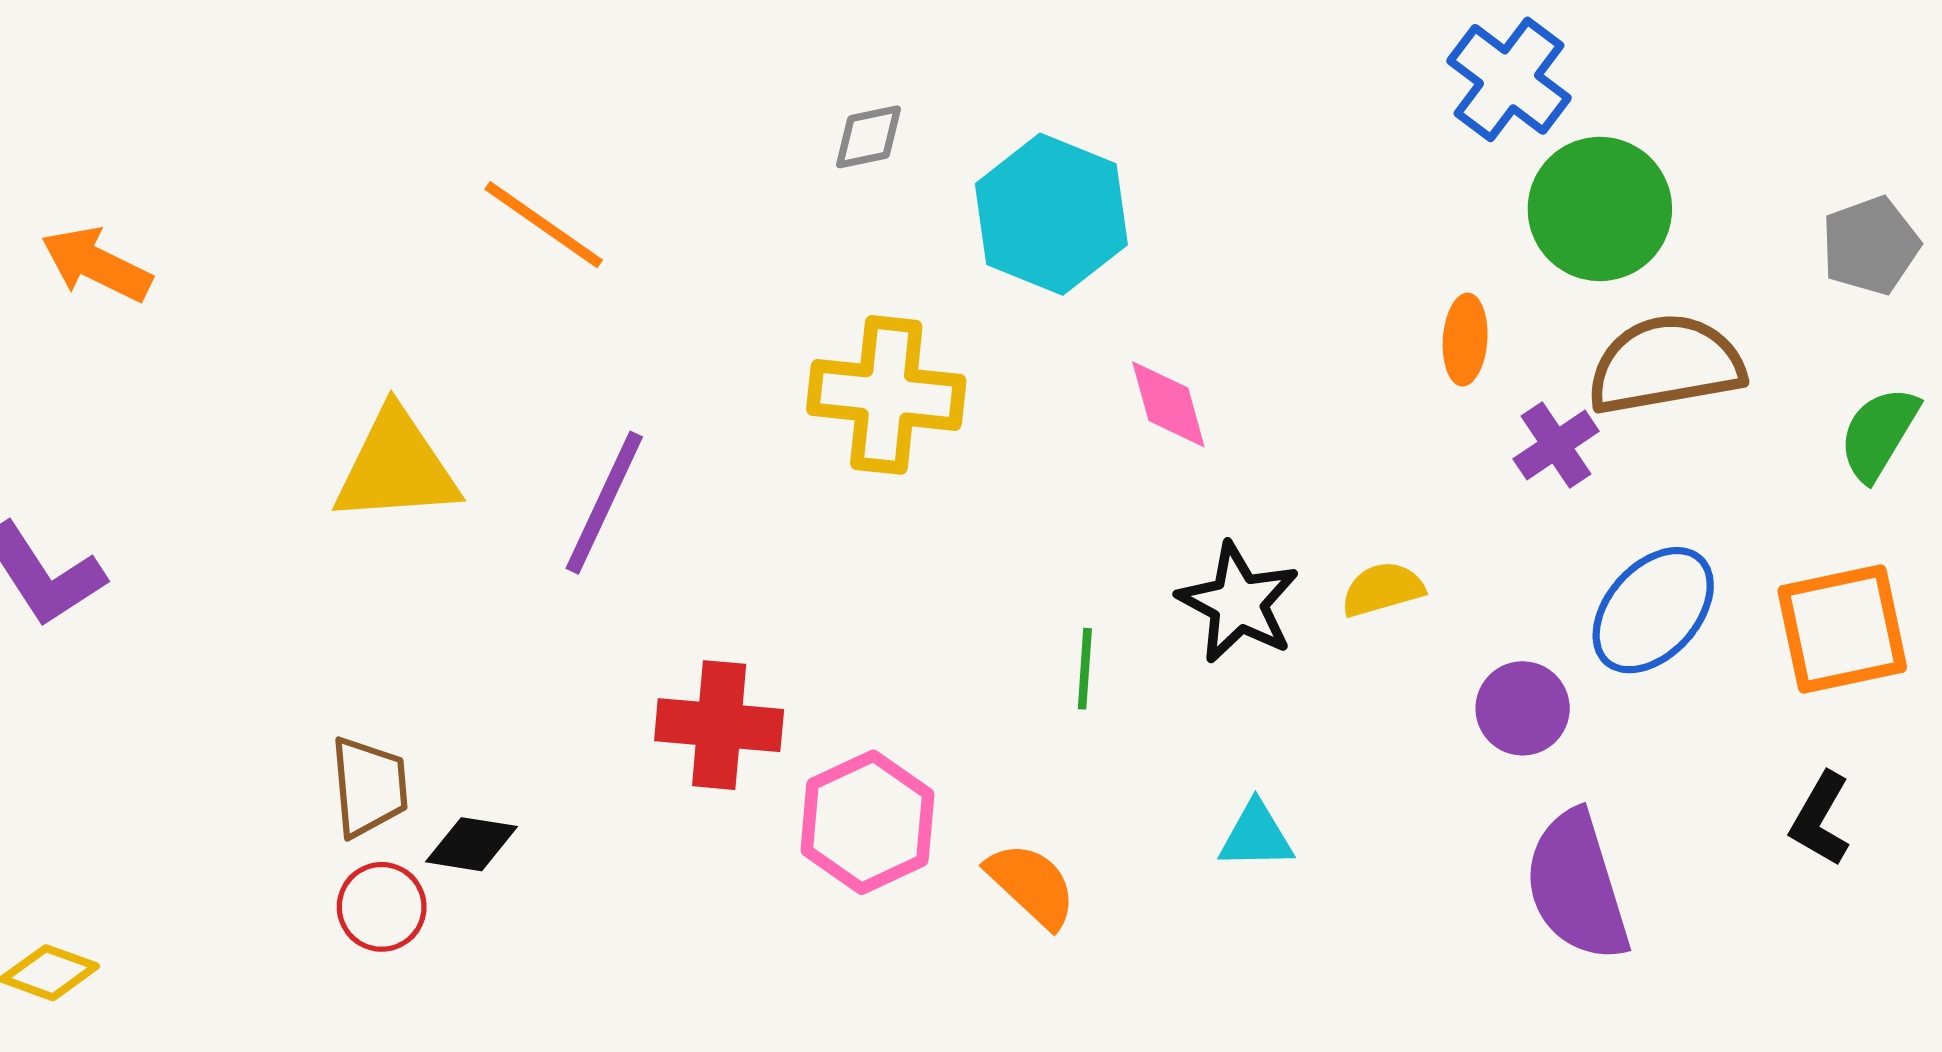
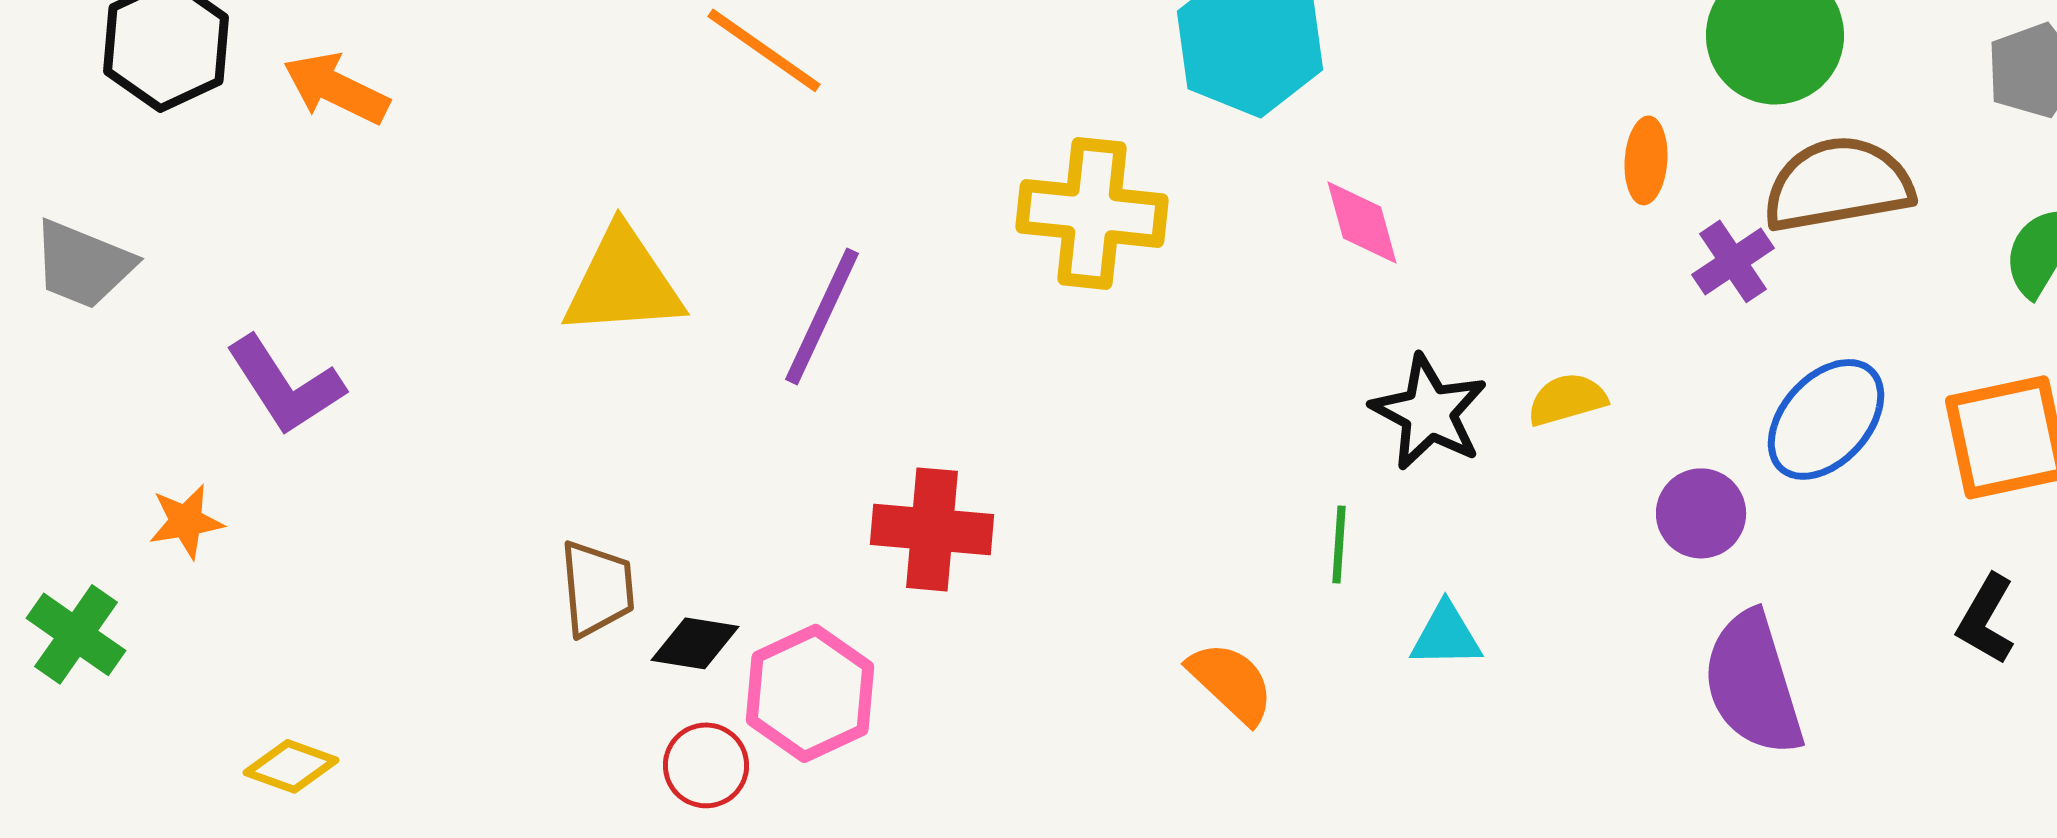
green line: (1085, 669) -> (1339, 544), moved
pink hexagon: (867, 822) -> (810, 693), moved
red circle: (382, 907) -> (706, 765), moved

